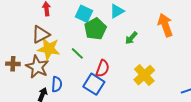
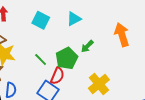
green pentagon: (95, 29) -> (67, 58), moved
green line: (77, 53) -> (41, 59), moved

